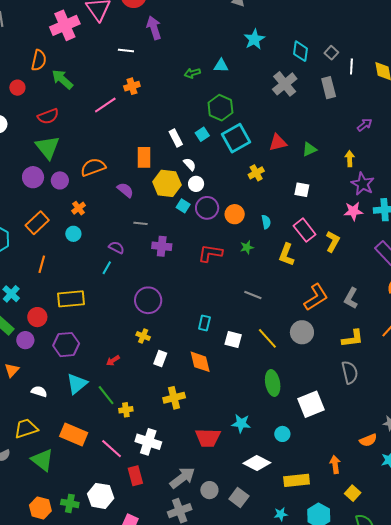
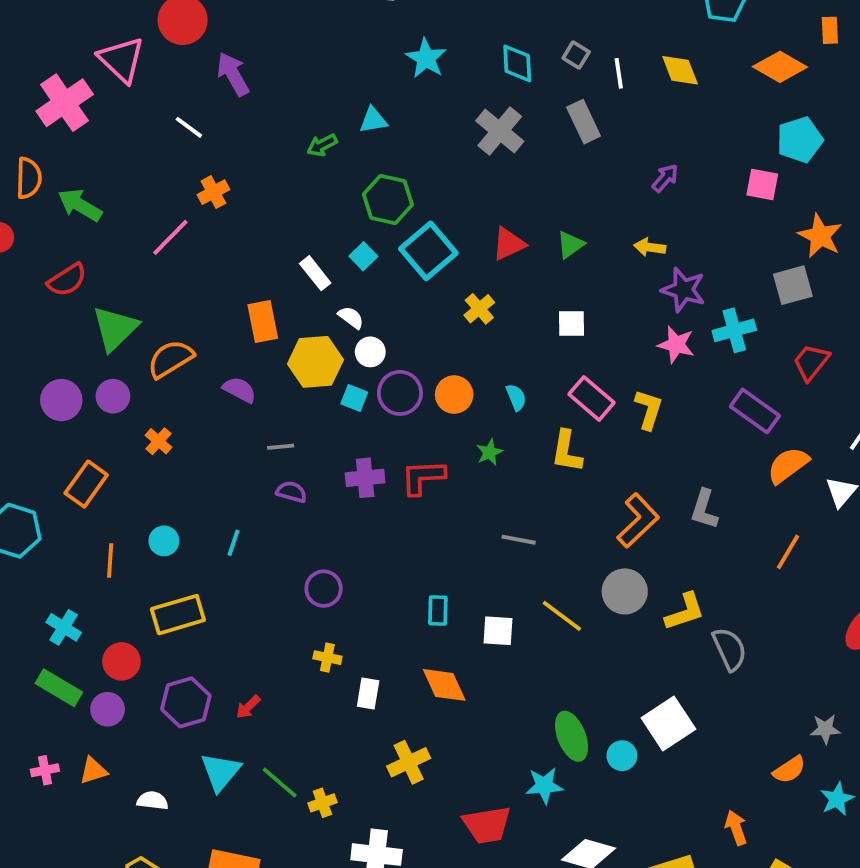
white line: (126, 51) -> (189, 127), turned 42
green triangle: (48, 147) -> (115, 328), moved, turned 36
yellow arrow: (350, 159) -> (650, 247), turned -70
pink star: (353, 211) -> (676, 345), turned 30
cyan circle: (73, 234) -> (164, 541), moved
purple cross: (162, 246) -> (365, 478), moved
purple semicircle: (116, 247) -> (291, 492), moved
purple circle: (148, 300) -> (324, 589), size x0.7
yellow L-shape: (353, 339) -> (685, 612), moved
red arrow: (113, 361) -> (248, 707), moved
orange triangle: (12, 370) -> (93, 771), turned 42
green ellipse: (273, 383) -> (572, 736), moved
cyan circle: (282, 434) -> (622, 756), moved

